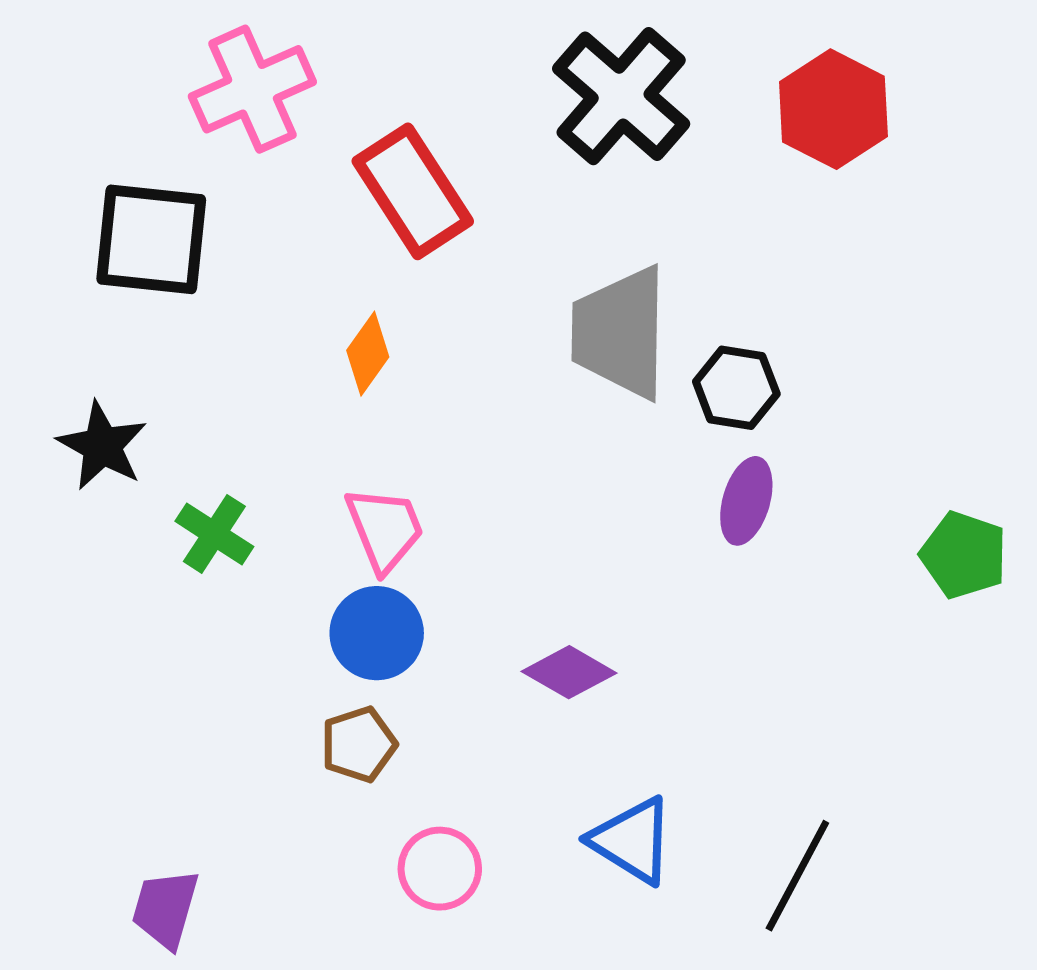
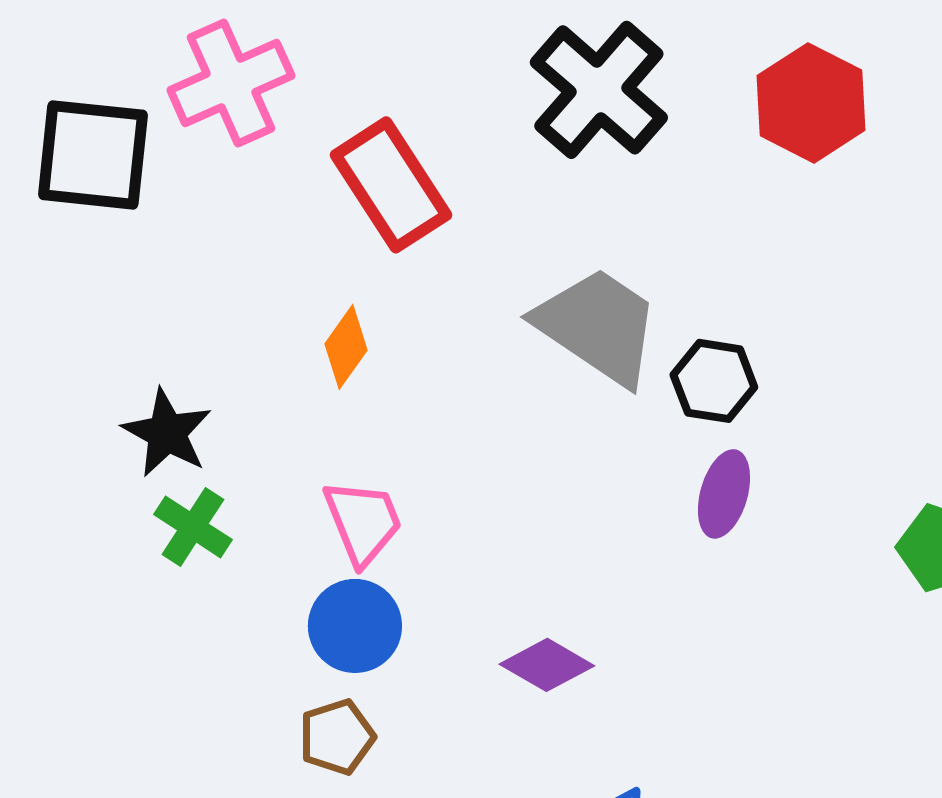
black square: (151, 239) -> (93, 155), moved
gray trapezoid: (620, 333) -> (598, 326), turned 123
black star: (102, 446) -> (167, 433), moved

